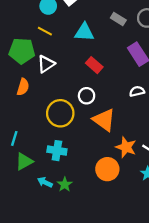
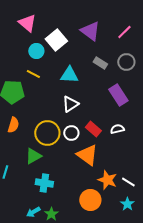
white triangle: (46, 64) -> (70, 104), moved
red rectangle: (94, 65) -> (93, 129), moved
yellow circle: (60, 113) -> (47, 133), moved
green triangle: (24, 161) -> (33, 156), moved
cyan arrow: (45, 182) -> (33, 212), turned -56

